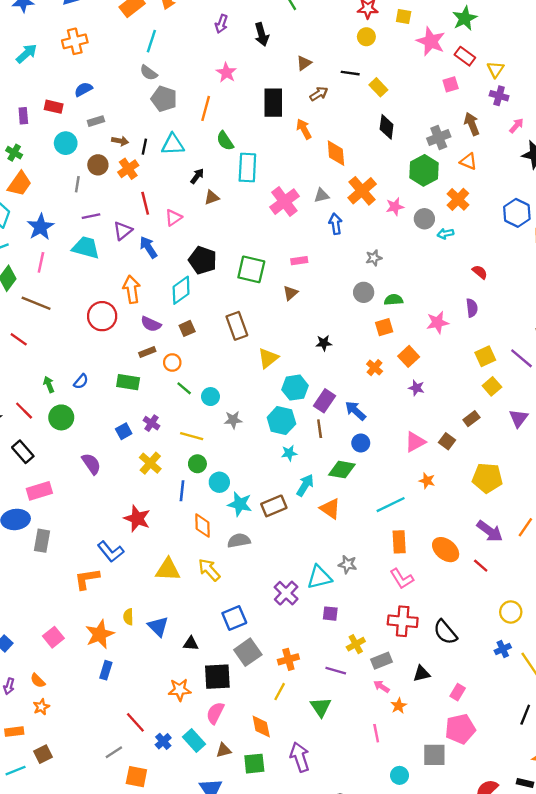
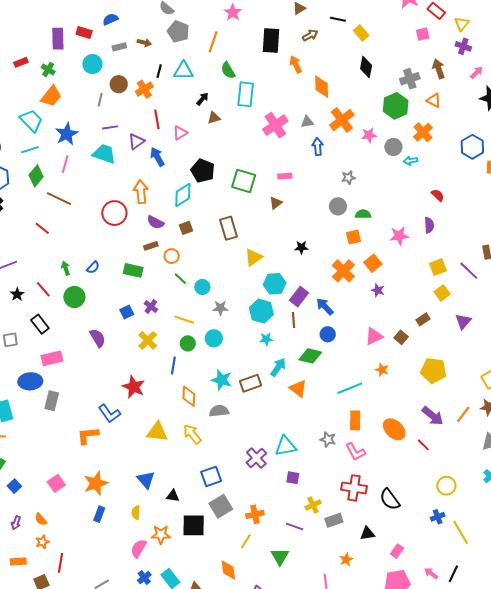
purple rectangle: (23, 116) -> (58, 39), size x1.5
brown arrow: (120, 141) -> (144, 43), moved
orange cross: (375, 368) -> (343, 271), size x1.6
cyan circle: (219, 482) -> (214, 338), moved
gray star: (348, 564) -> (328, 439), moved
yellow semicircle: (128, 617) -> (136, 513), moved
pink arrow: (381, 687) -> (431, 573), moved
pink semicircle: (215, 713) -> (139, 548), moved
red line: (135, 722) -> (61, 563), moved, turned 48

